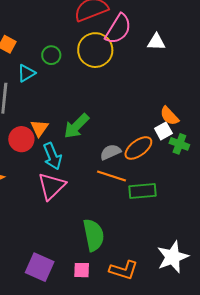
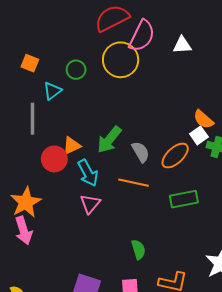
orange triangle: (39, 128) -> (72, 146), turned 36
gray semicircle: (110, 152) -> (141, 152), moved, turned 90
orange line: (111, 176) -> (133, 183), moved
pink triangle: (51, 186) -> (90, 204), size x0.7
green semicircle: (94, 235) -> (138, 249), size x0.6

